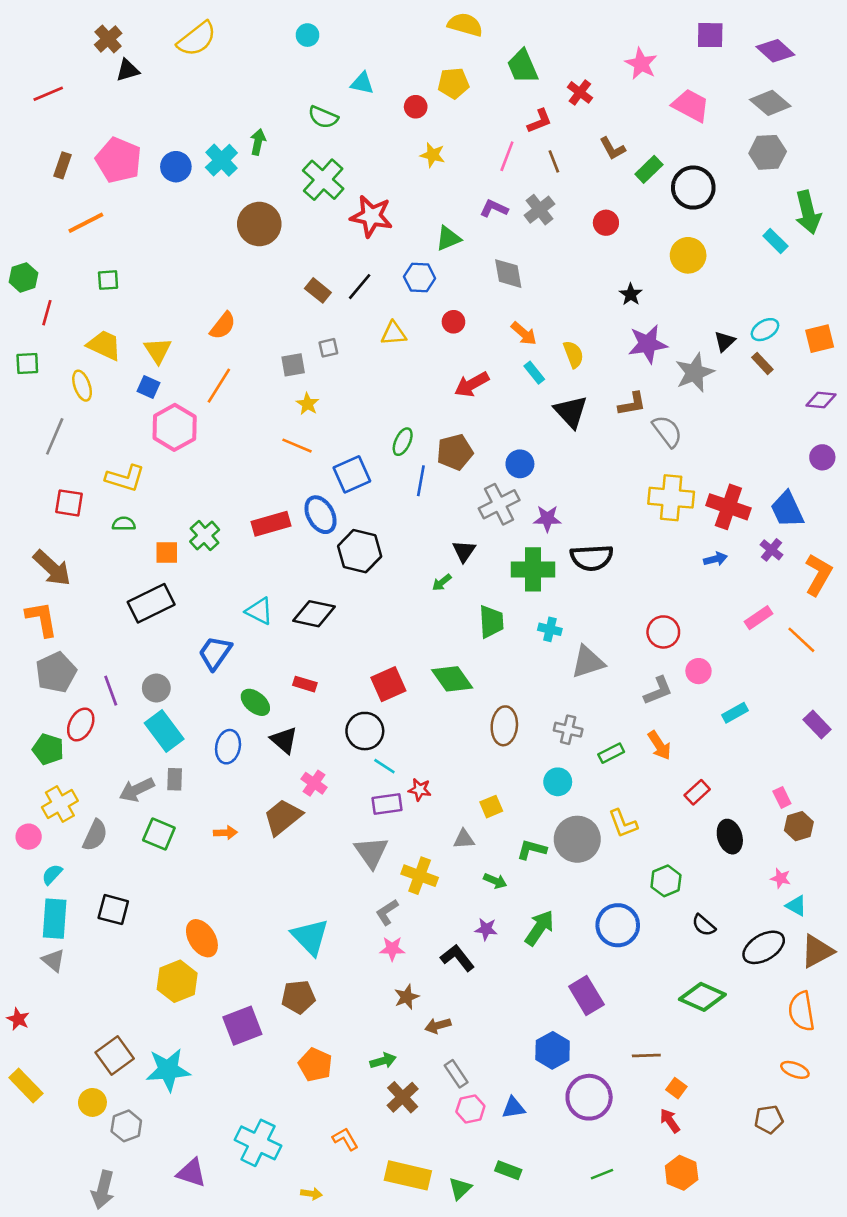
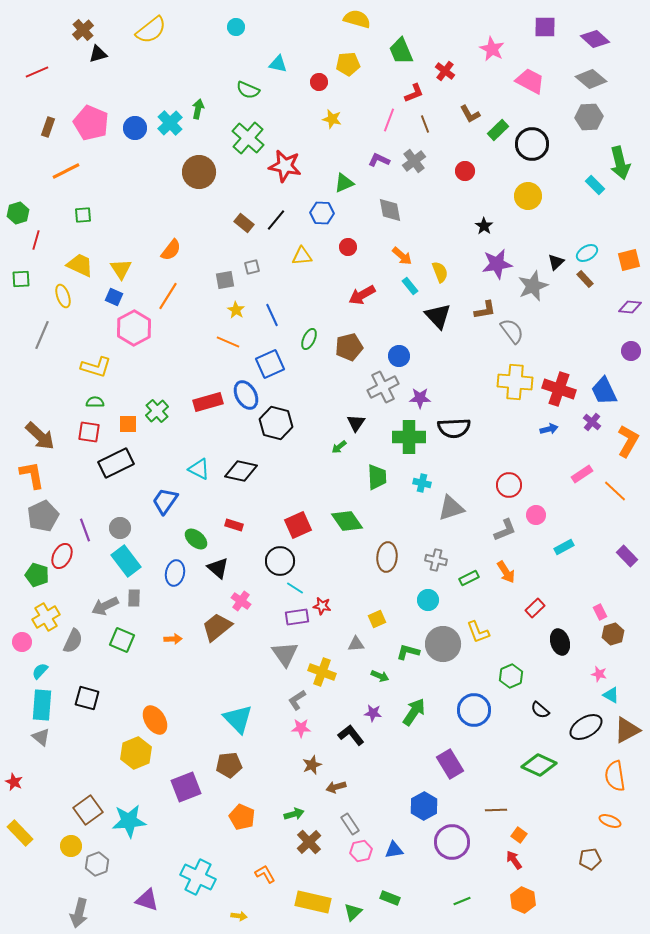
blue line: (421, 481) -> (272, 315), moved, turned -35
red square: (69, 503) -> (89, 432), moved

